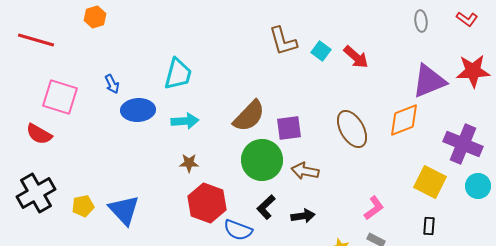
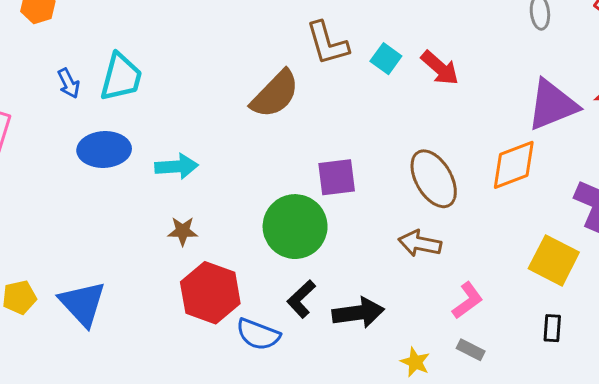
cyan trapezoid: (178, 74) -> (121, 77), moved
blue arrow: (112, 84) -> (69, 83), moved
brown semicircle: (249, 116) -> (275, 94), moved
brown arrow: (305, 171) -> (420, 243), moved
black arrow: (303, 216) -> (358, 313), size x1.4

